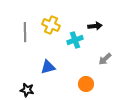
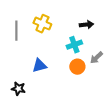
cyan cross: (75, 40) -> (74, 45), moved
orange circle: (86, 84) -> (77, 67), moved

